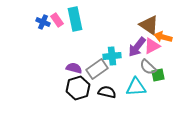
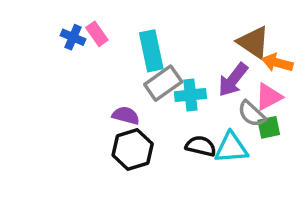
cyan rectangle: (75, 19) -> (151, 51), moved
pink triangle: (152, 46) -> (269, 97), moved
gray rectangle: (97, 69) -> (163, 83), moved
black semicircle: (107, 92) -> (201, 146), moved

